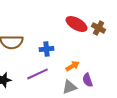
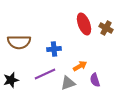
red ellipse: (77, 24) -> (84, 24), turned 40
gray triangle: (70, 87) -> (68, 83), moved

